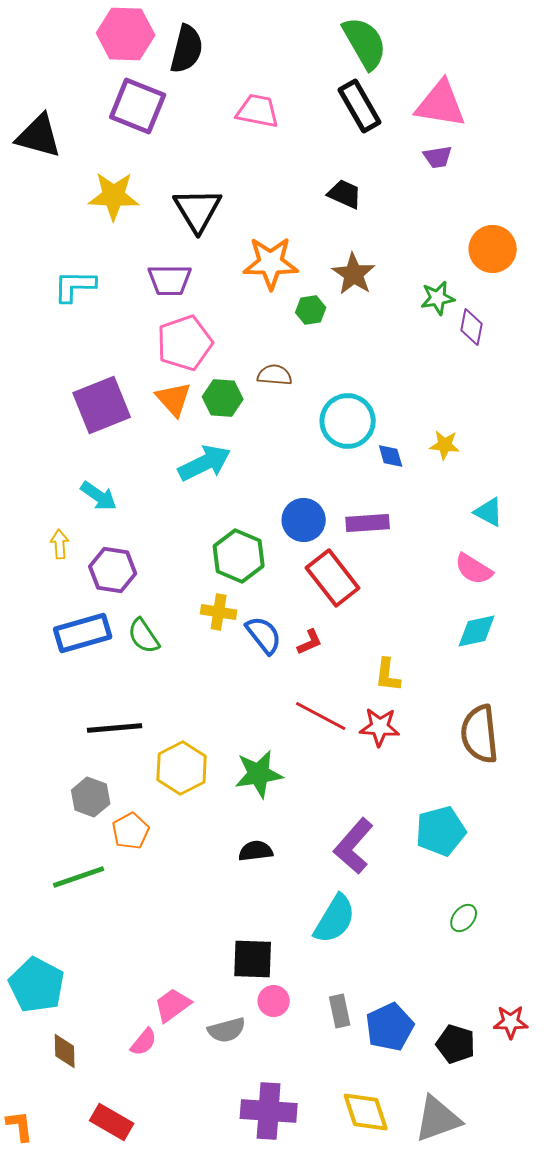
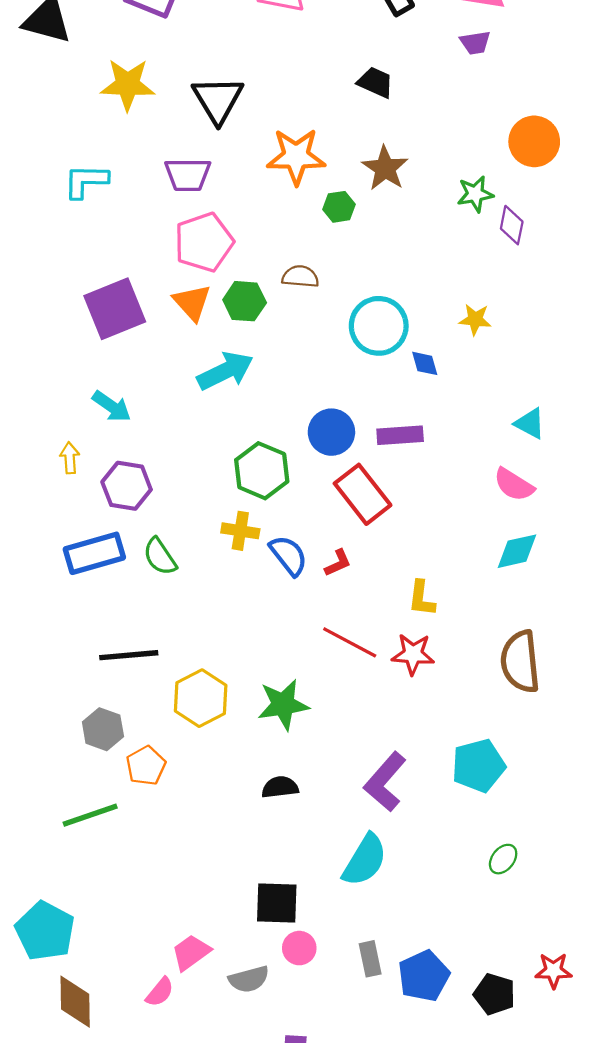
yellow star: (445, 445) -> (475, 319), moved
brown diamond: (65, 1051) -> (75, 1002), size x1.4

